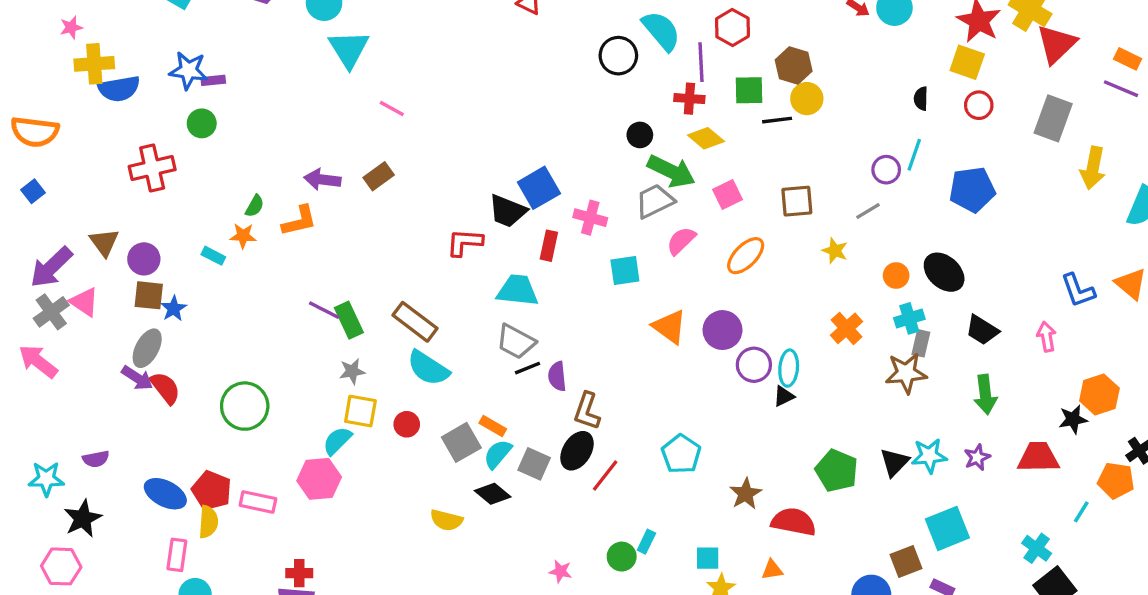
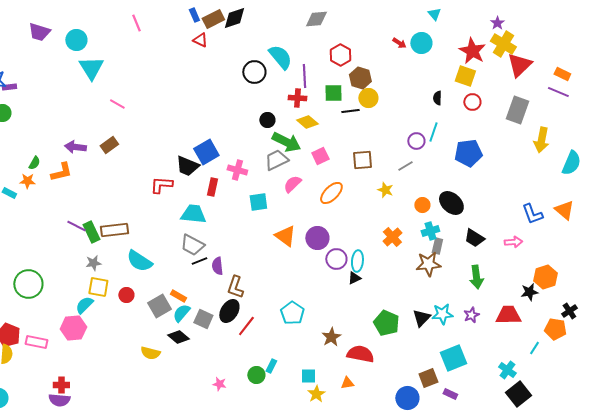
red hexagon: (732, 27) -> (340, 55), moved
brown rectangle: (415, 322) -> (114, 230), moved, turned -44
pink arrow: (1047, 337) -> (513, 242), turned 96

